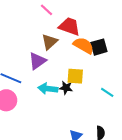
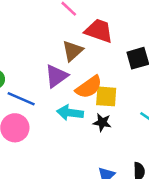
orange semicircle: (84, 45) -> (89, 87), moved, turned 115
black star: (66, 88) -> (102, 122), moved

